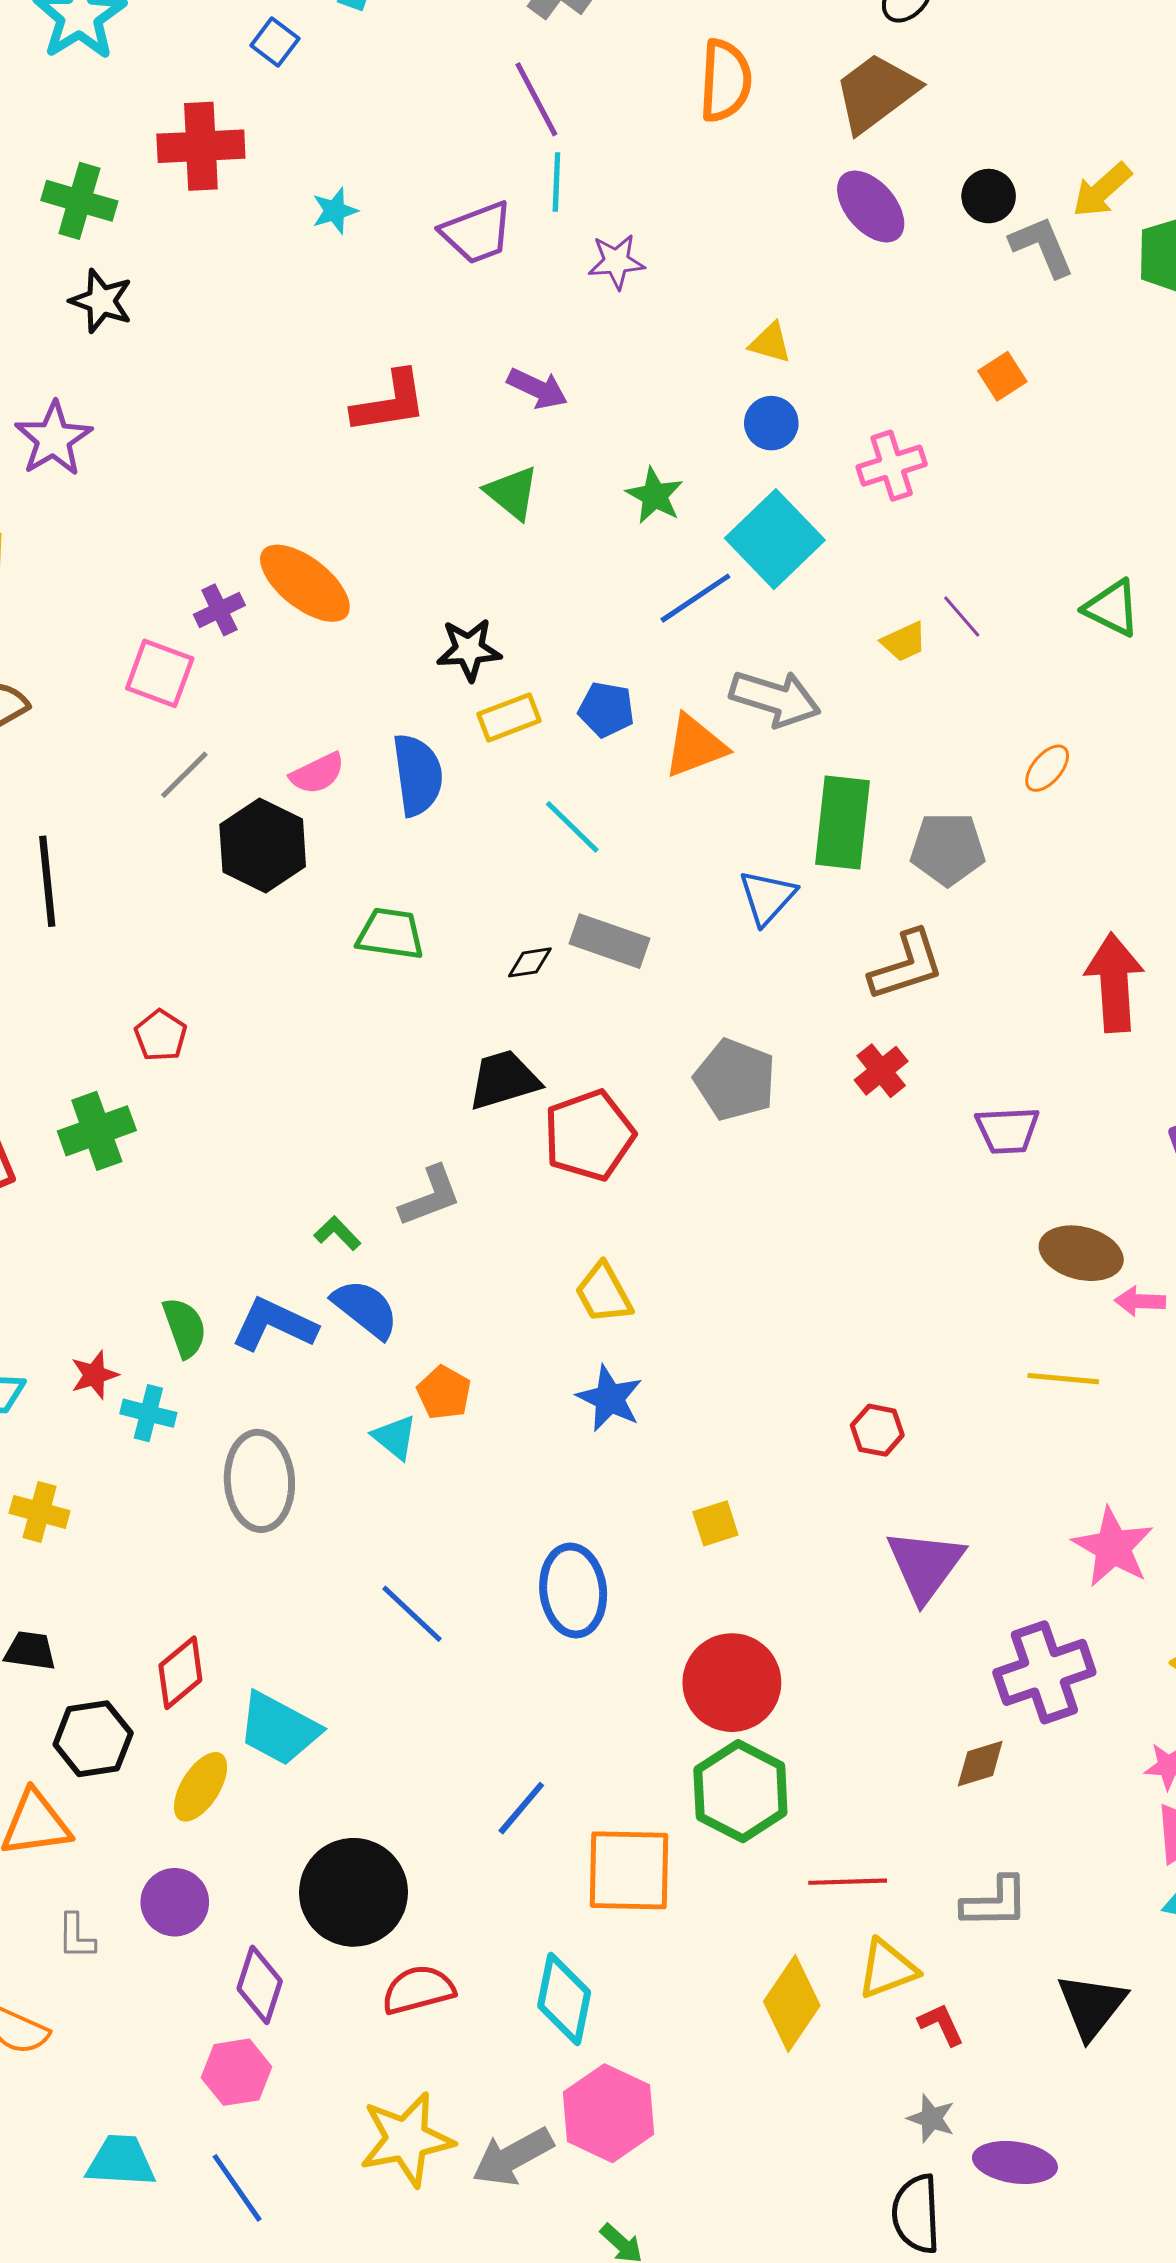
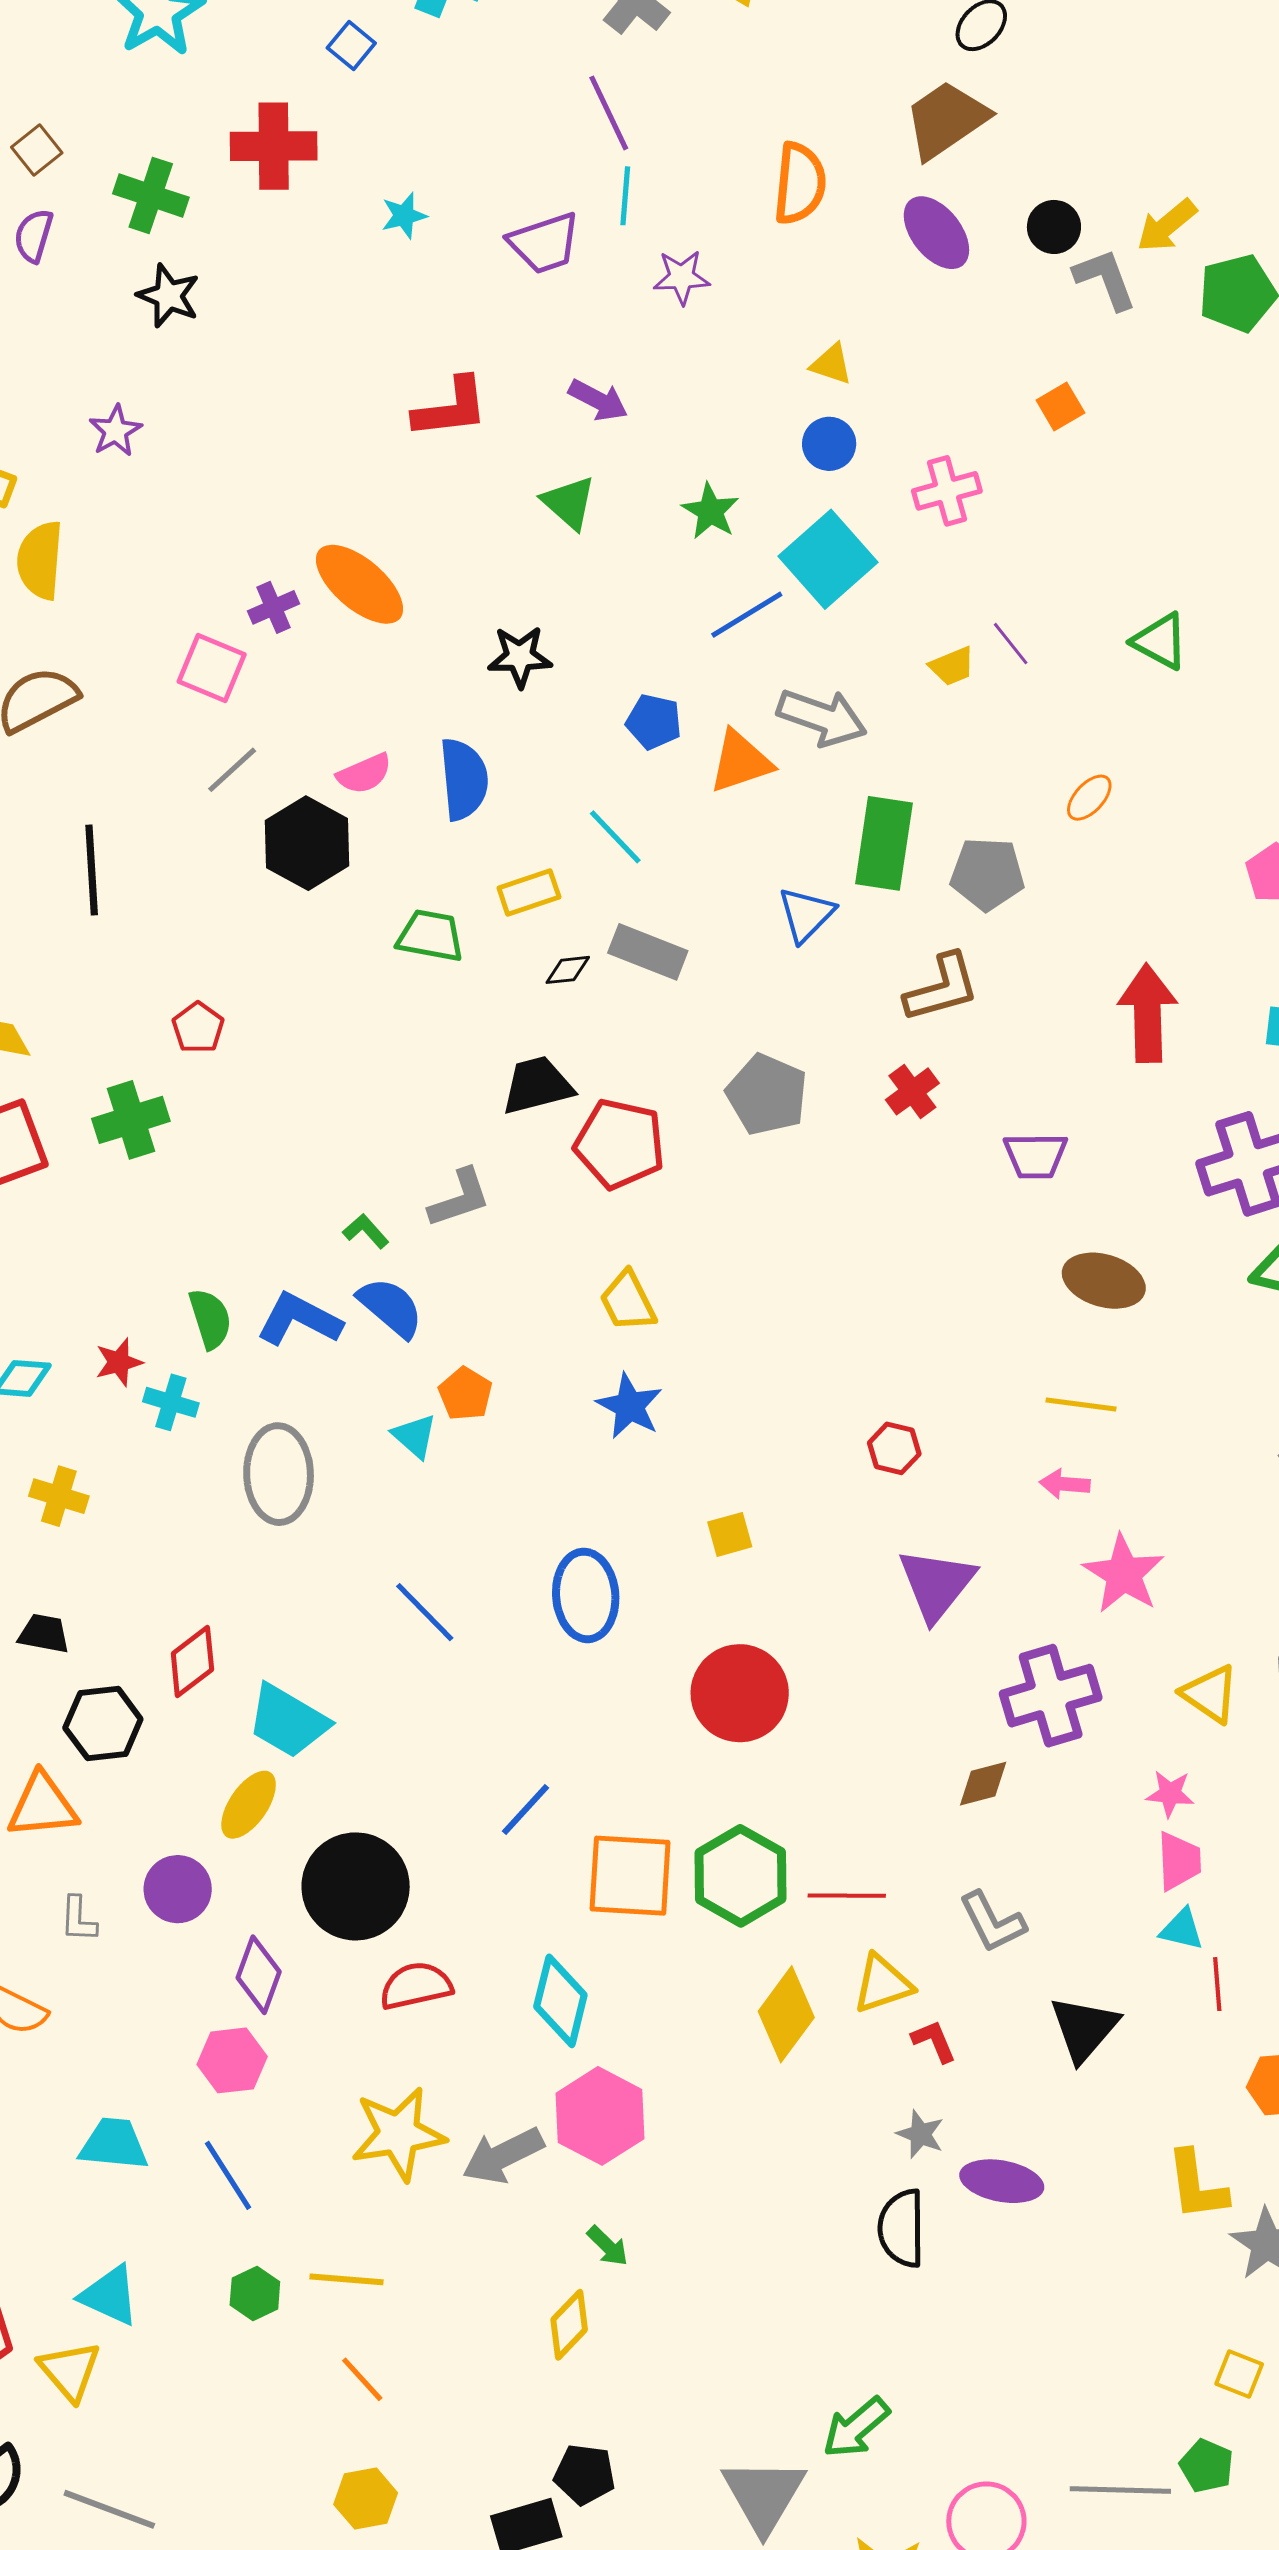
orange semicircle: (725, 81) -> (800, 183), moved
purple star: (53, 439) -> (115, 431), size x0.7
yellow rectangle: (509, 717) -> (529, 892), moved
red pentagon: (589, 1135) -> (620, 1144), turned 30
pink arrow: (1140, 1301) -> (1065, 1484), moved
yellow ellipse: (201, 1787) -> (249, 1805), moved
green hexagon: (740, 1791) -> (741, 1876), moved
gray L-shape: (995, 1902) -> (992, 1922), turned 62

